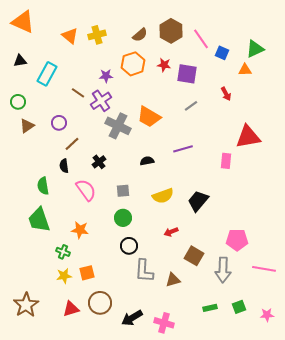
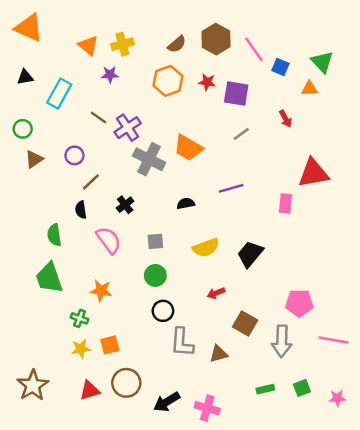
green triangle: (255, 49) -> (322, 62), turned -48
purple star: (106, 76) -> (110, 75), moved

